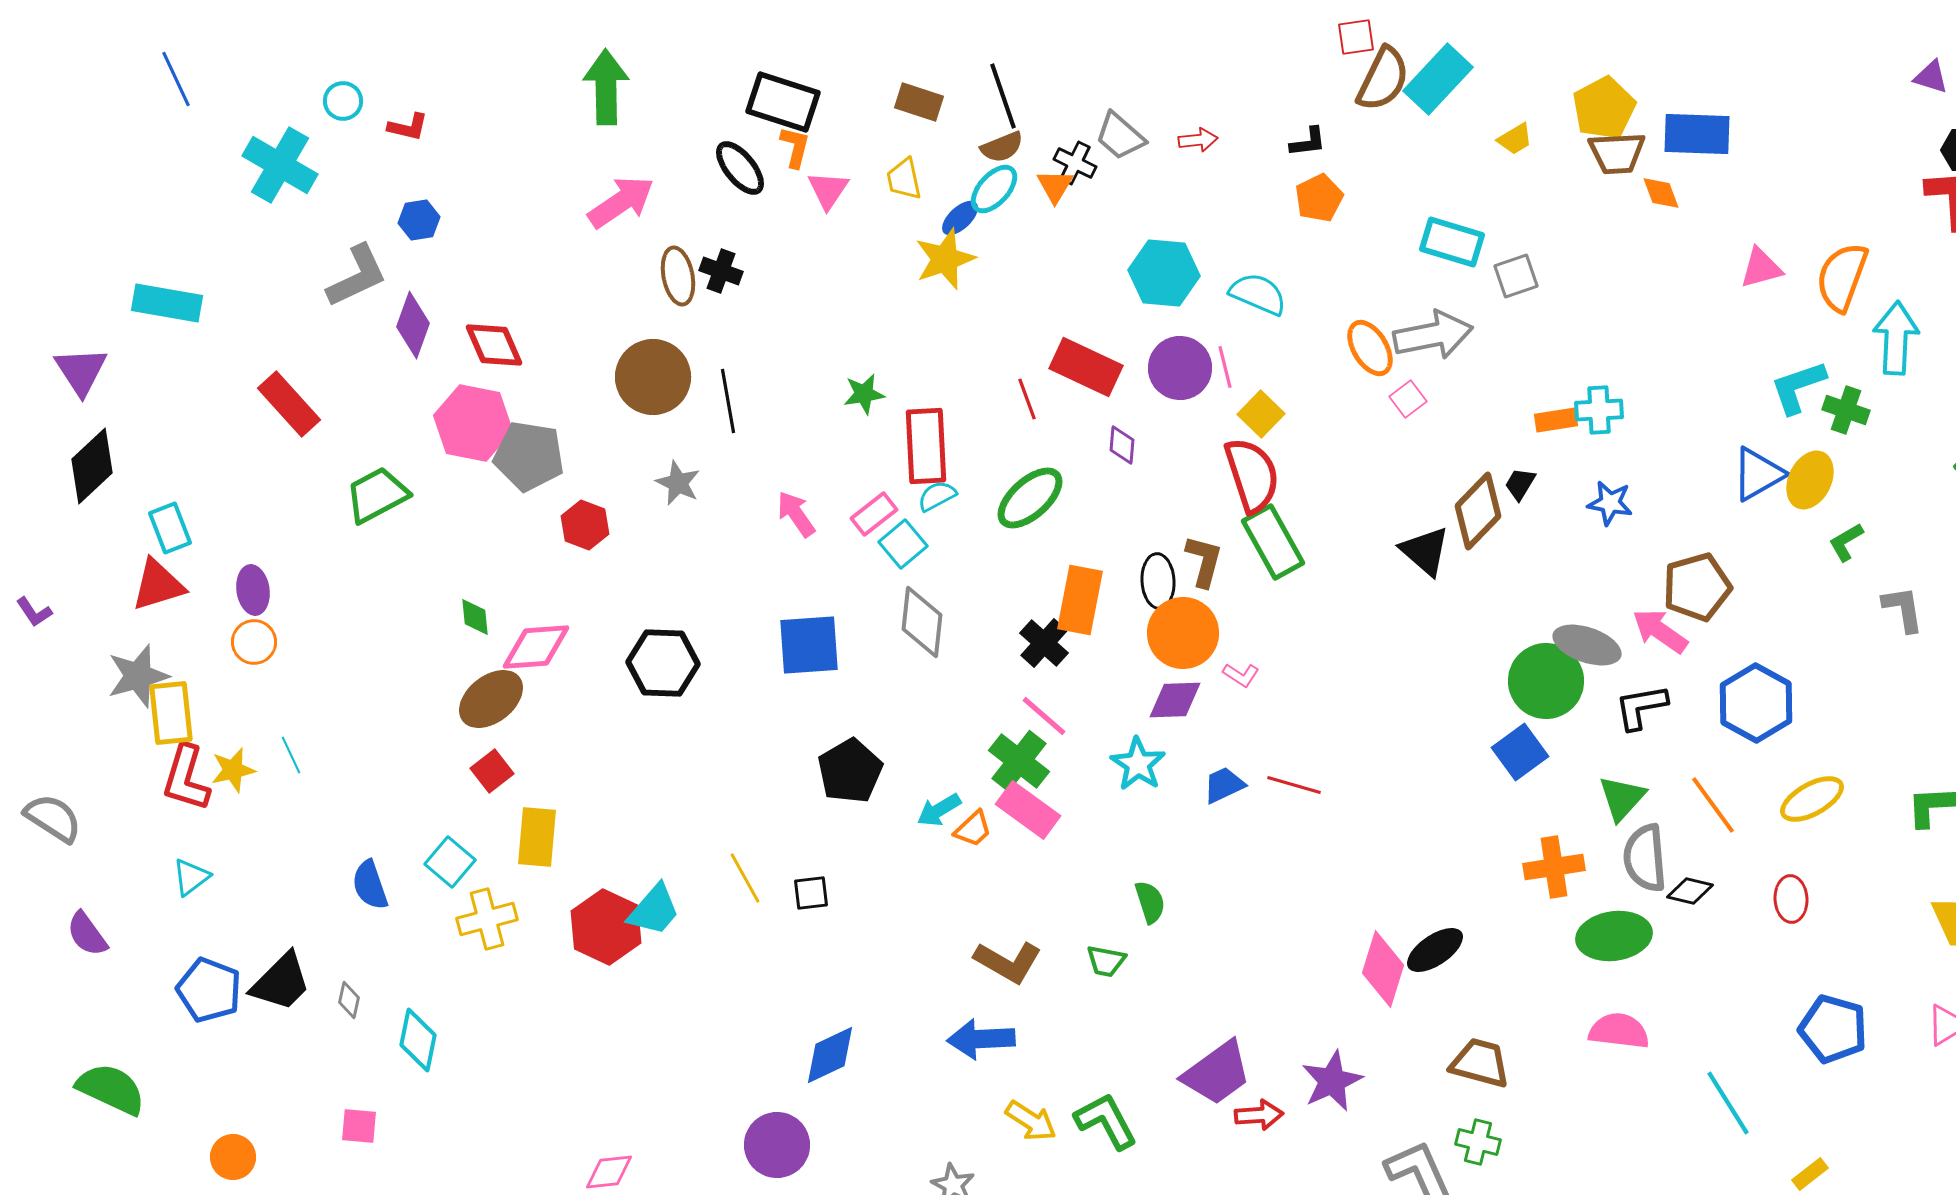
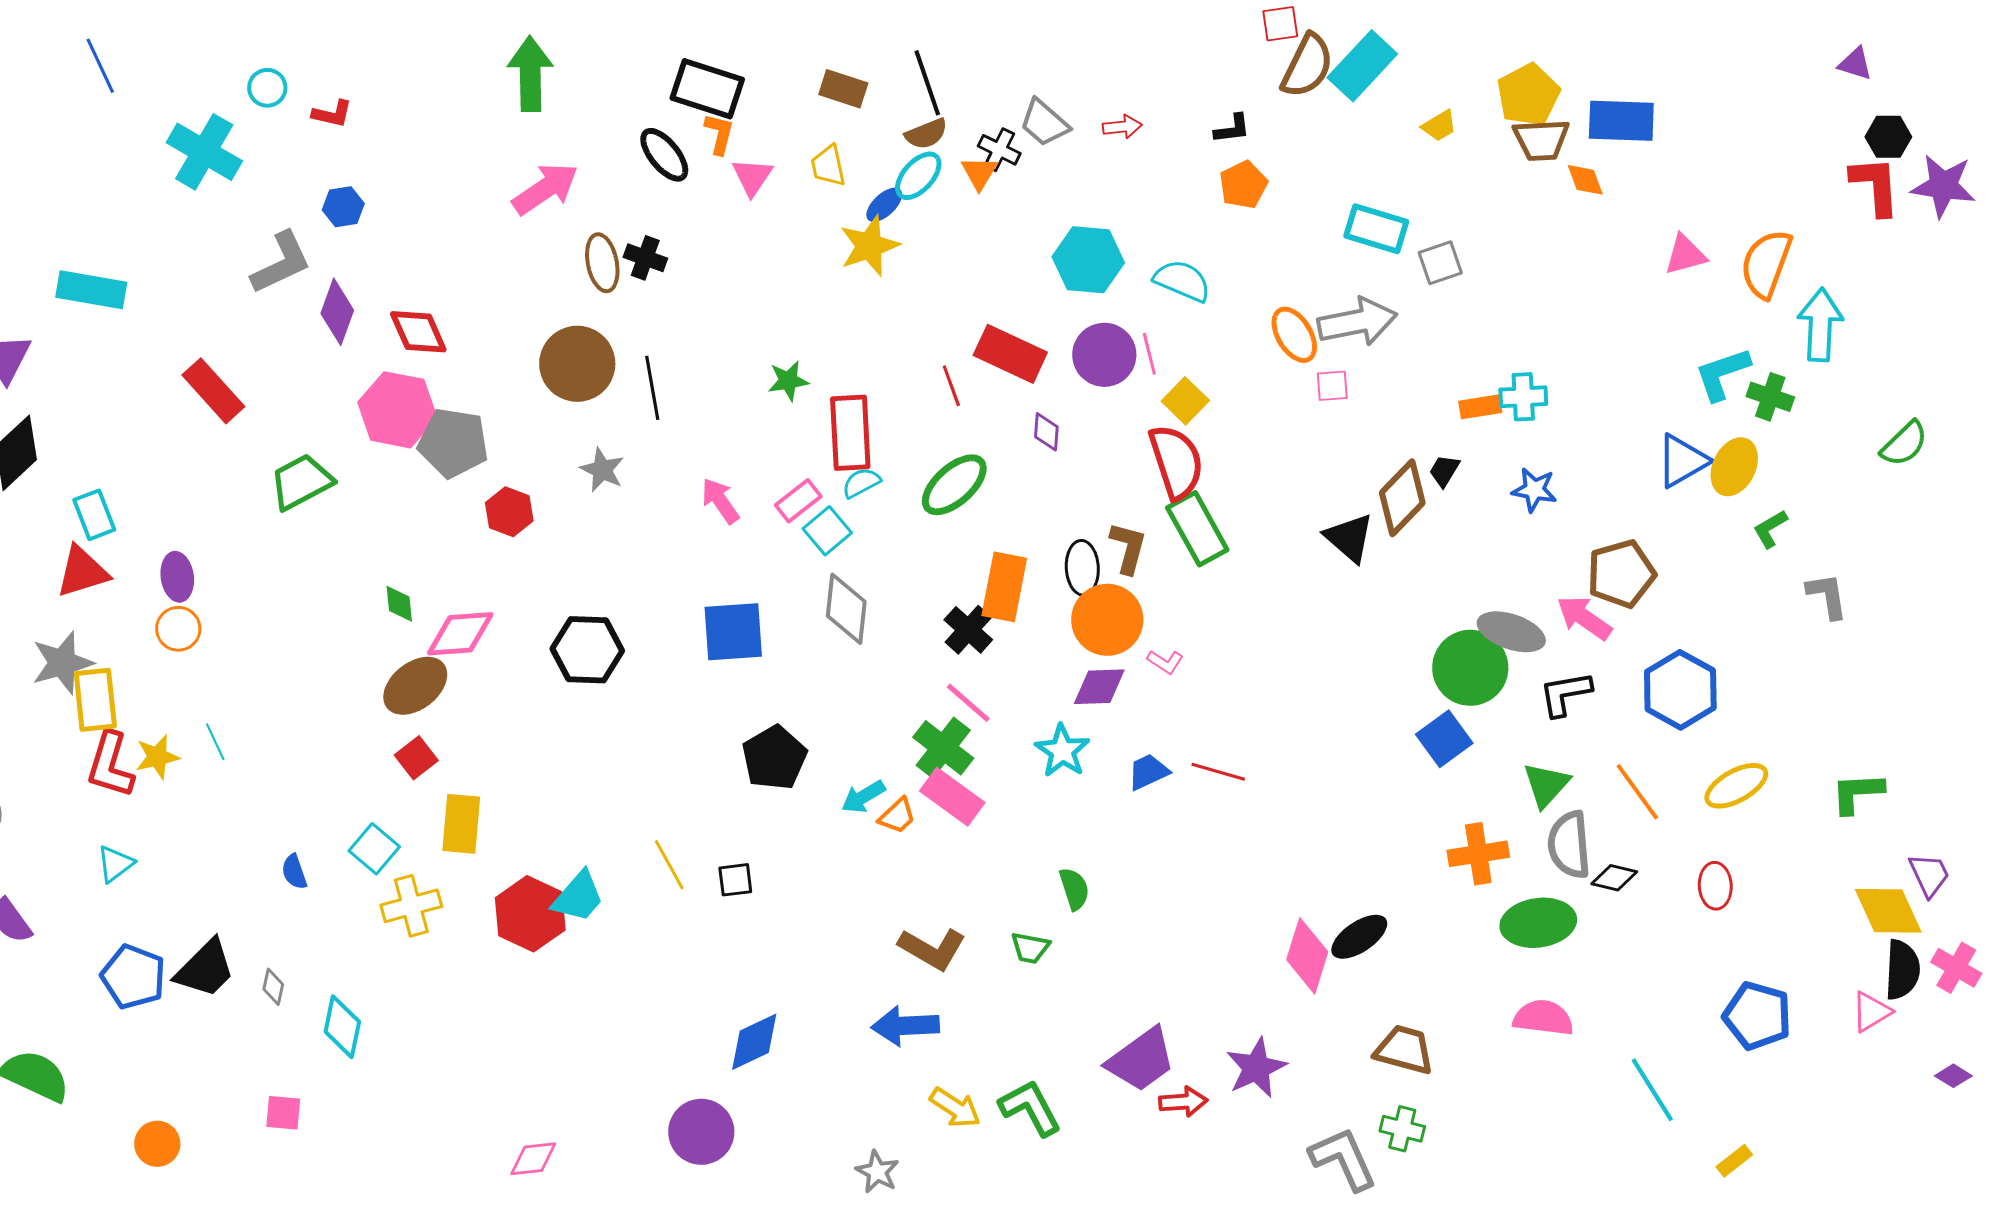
pink square: (1408, 399) -> (1332, 386), turned 33
blue semicircle: (370, 885) -> (294, 872), size x0.7

